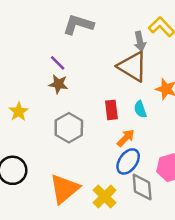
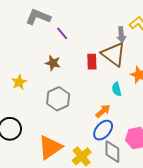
gray L-shape: (78, 24) -> (38, 17), moved
purple line: (58, 63) -> (62, 33), moved
red rectangle: (111, 110) -> (92, 62), moved

